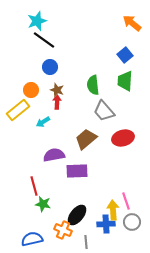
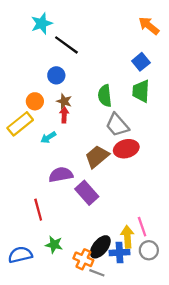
black line: (44, 40) -> (66, 45), moved
red ellipse: (123, 138) -> (126, 149), moved
purple rectangle: (77, 171) -> (87, 193), turned 50
green star: (43, 204) -> (54, 245), moved
black ellipse: (77, 215) -> (100, 247), moved
orange cross: (63, 230) -> (83, 259), moved
blue semicircle: (32, 239) -> (20, 255), moved
gray line: (86, 242) -> (97, 273), turned -64

